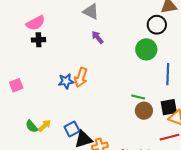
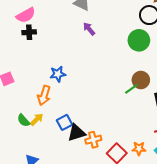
orange arrow: (81, 77) -> (44, 95), moved
green line: (138, 97) -> (131, 89), turned -48
brown circle: (144, 111) -> (141, 80), moved

